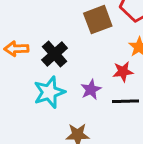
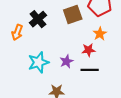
orange arrow: (16, 49) -> (17, 32), turned -70
black cross: (55, 54) -> (38, 19), moved

